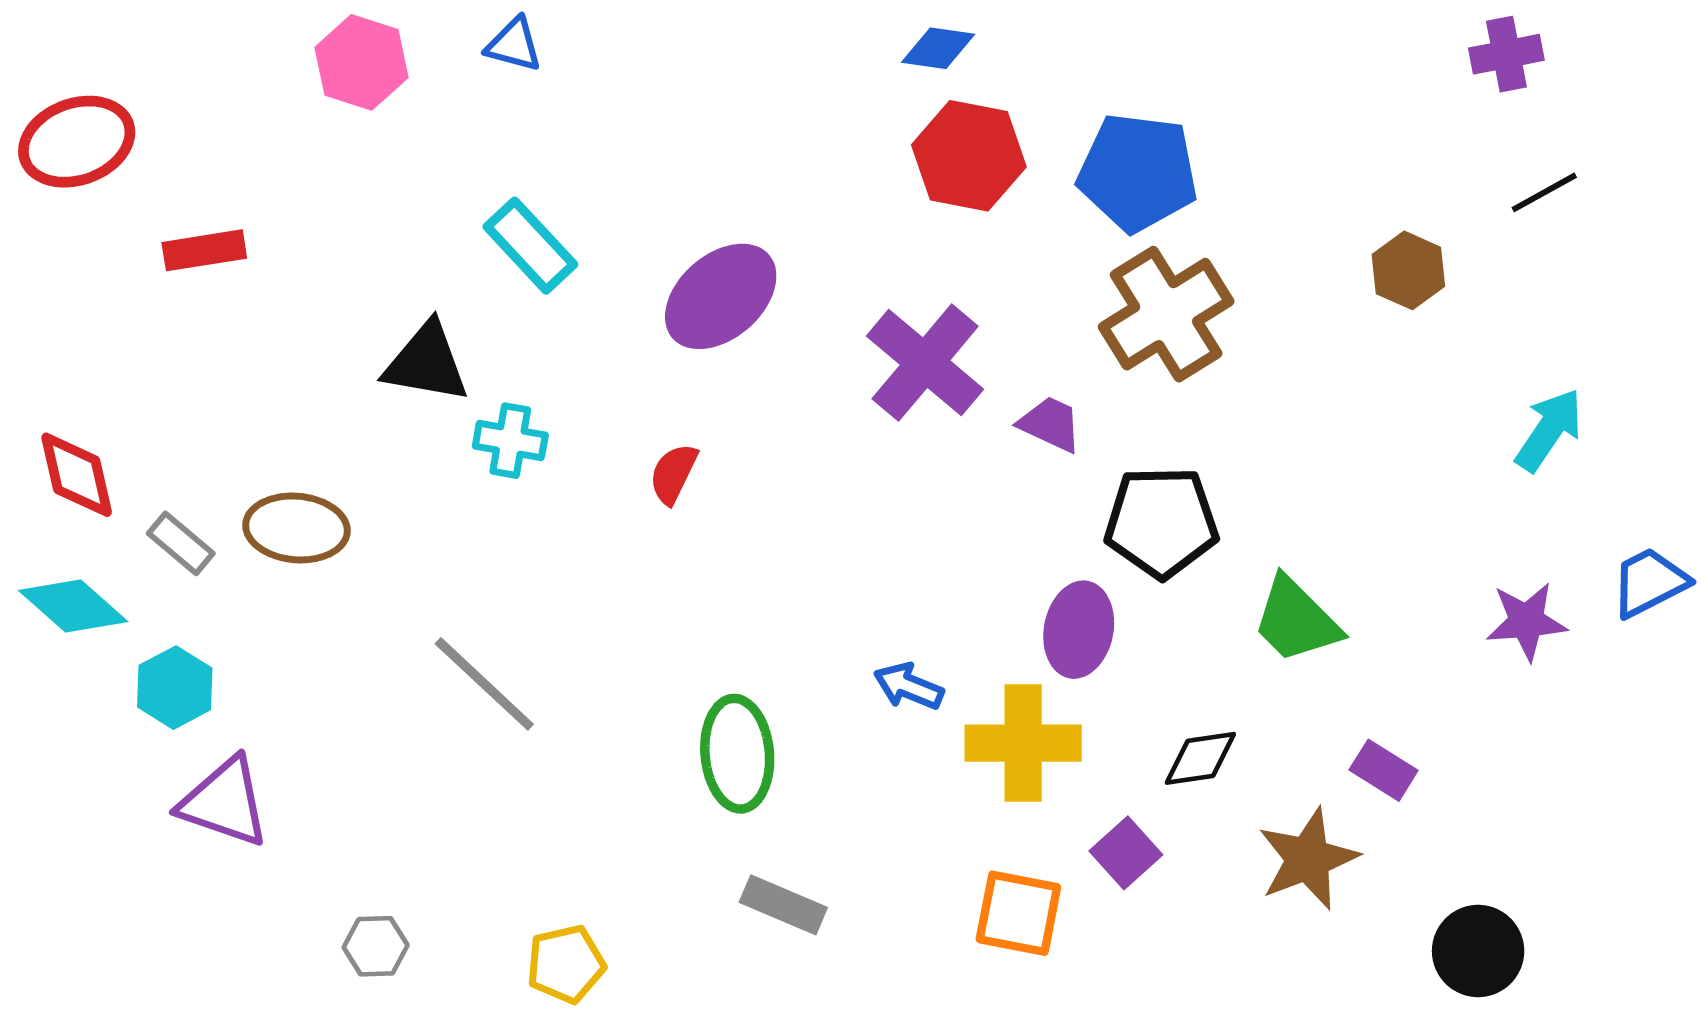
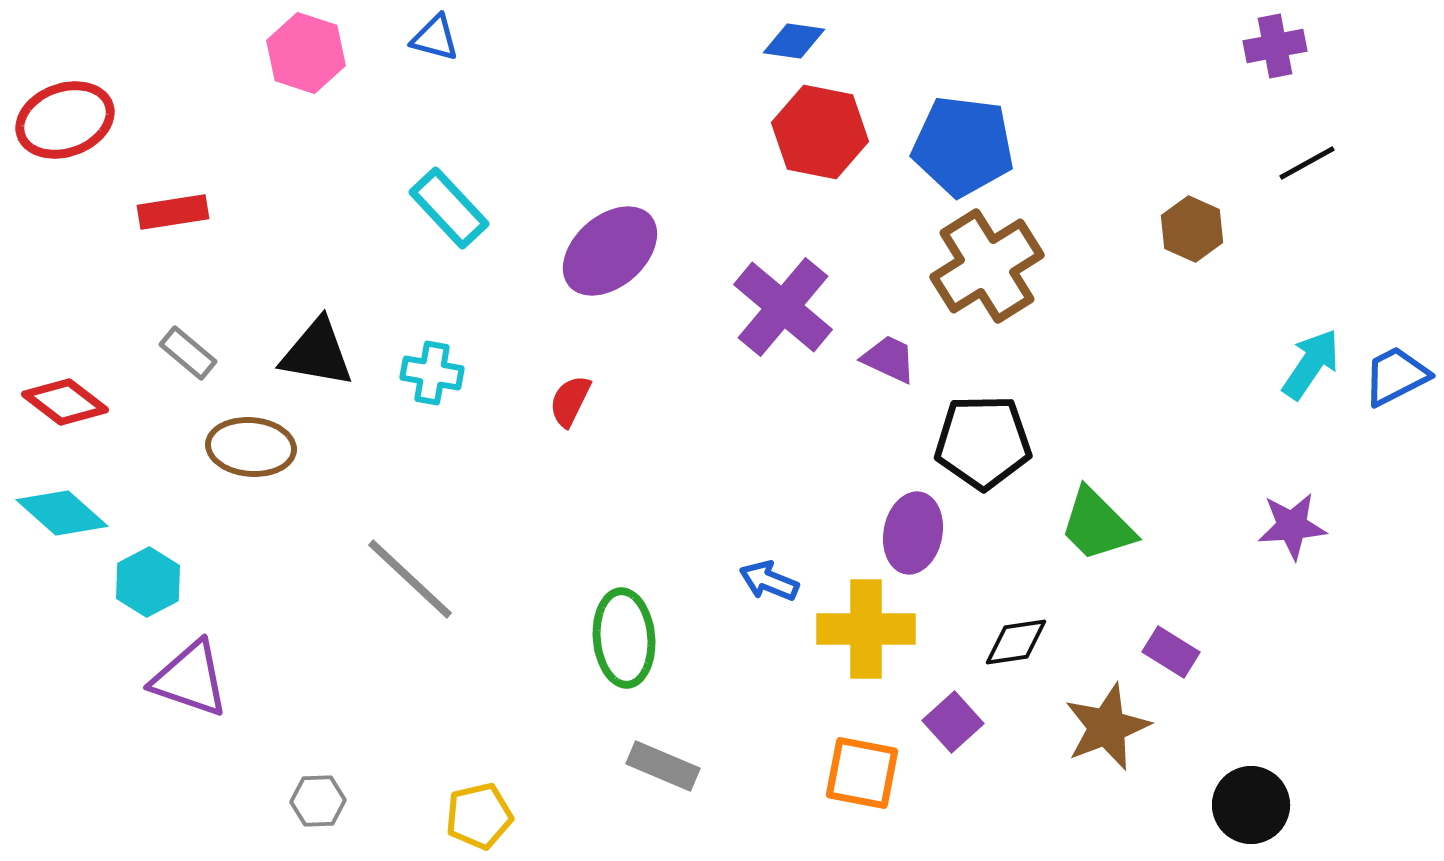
black triangle: (426, 363) -> (317, 353), moved
red diamond: (77, 475) -> (65, 402), turned -40
gray rectangle: (181, 543) -> (188, 353), moved
blue trapezoid: (1649, 582) -> (1396, 376), moved

